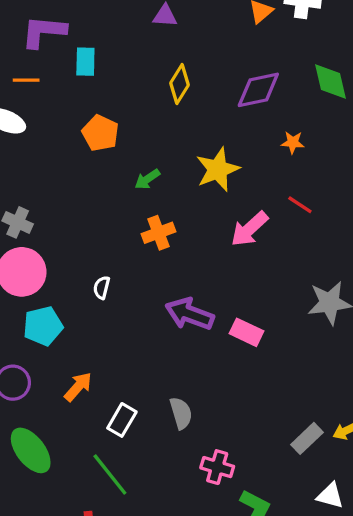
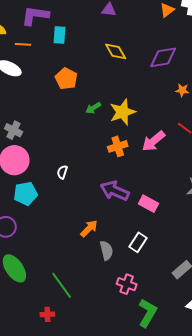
yellow diamond: (179, 84) -> (116, 51), turned -65
yellow star: (218, 169) -> (123, 112), moved
orange cross: (158, 233) -> (118, 146), moved
orange arrow: (78, 387) -> (89, 228), moved
white rectangle: (122, 420) -> (138, 242), moved

